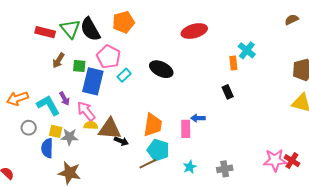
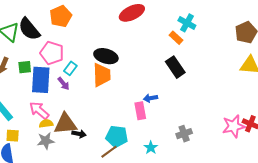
orange rectangle: (233, 63) -> (176, 38), turned -32
black rectangle: (228, 92) -> (175, 67), size x1.5
purple arrow: (64, 99) -> (63, 84), moved
orange trapezoid: (153, 125) -> (102, 75), moved
gray star: (69, 137) -> (46, 141), moved
gray cross: (225, 169) -> (184, 134), moved

